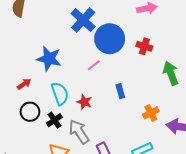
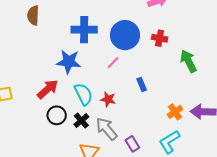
blue cross: (83, 20) -> (84, 30), moved, turned -35
red arrow: (24, 84) -> (48, 89), size x1.6
orange cross: (151, 113) -> (175, 112), moved

